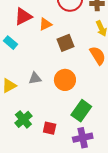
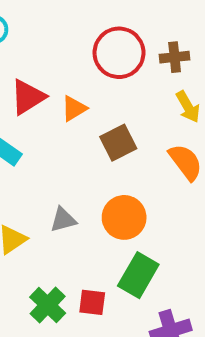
green rectangle: (81, 111) -> (138, 275), moved
red square: (50, 128) -> (92, 302), moved

